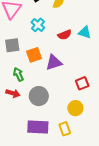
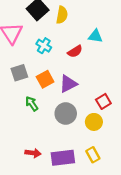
cyan triangle: (85, 32) -> (95, 36), moved
red arrow: (13, 93) -> (33, 153), moved
gray circle: (39, 96) -> (66, 114), moved
yellow circle: (75, 108) -> (94, 122), moved

